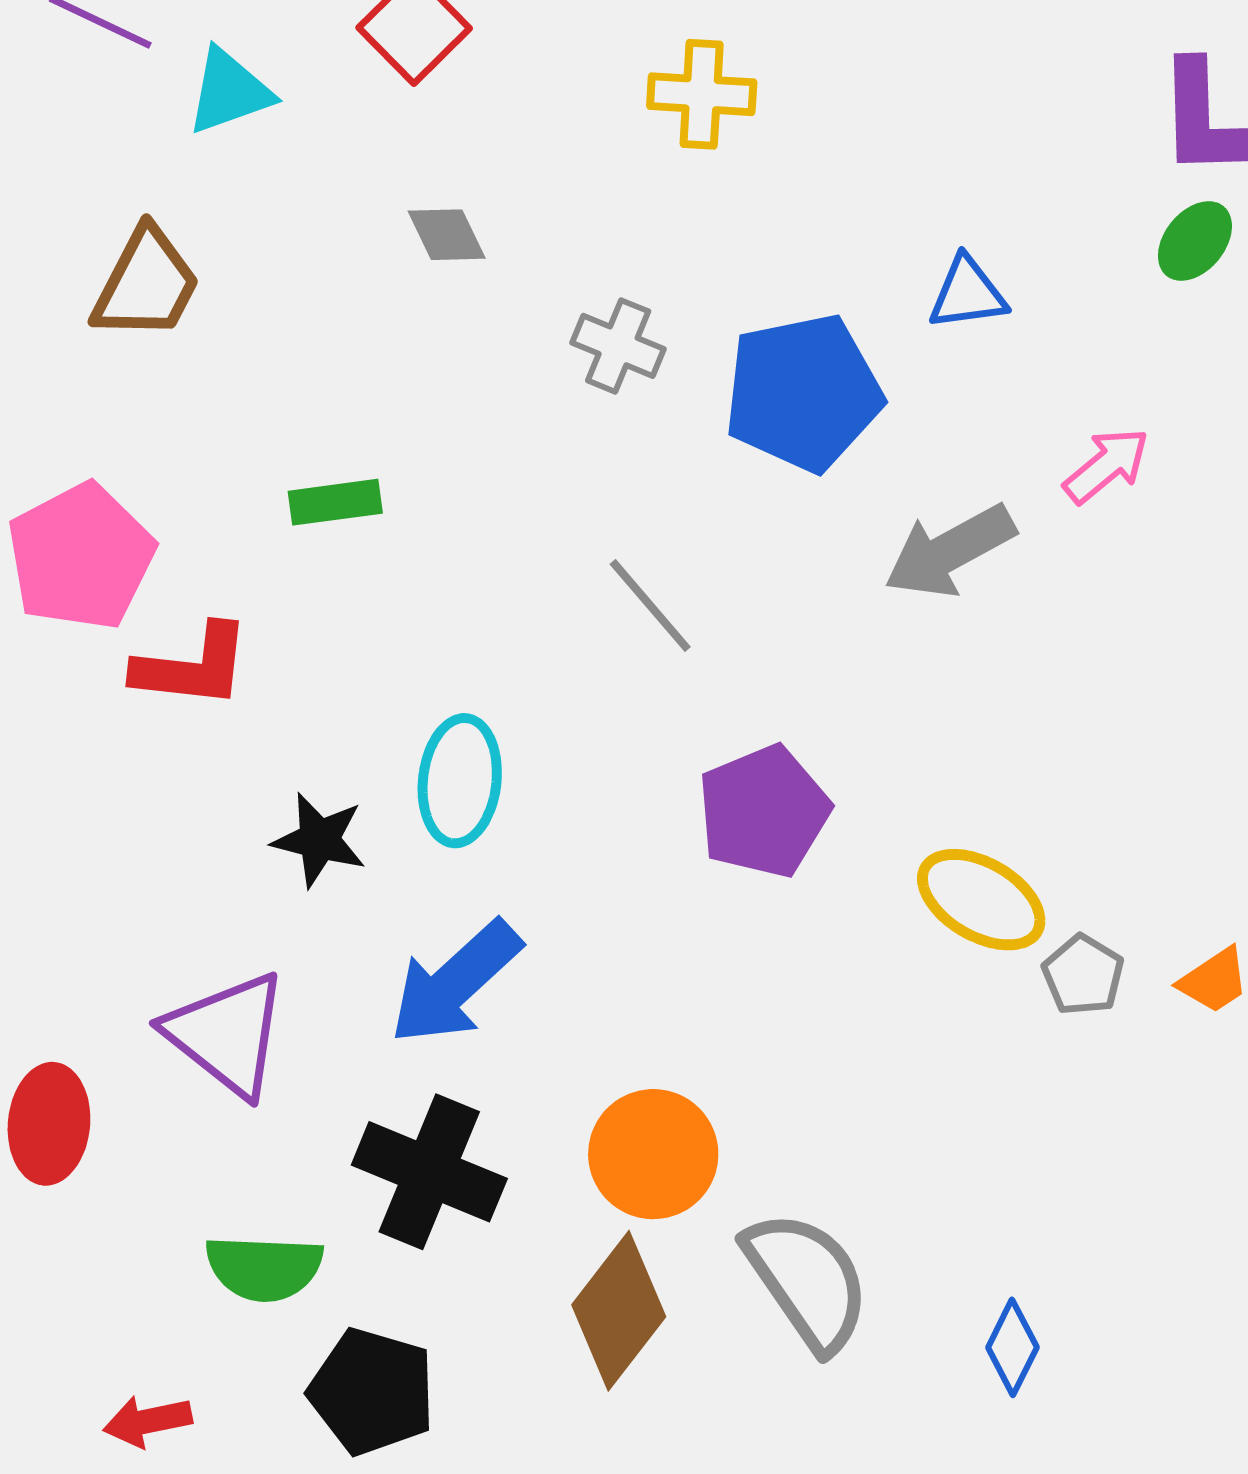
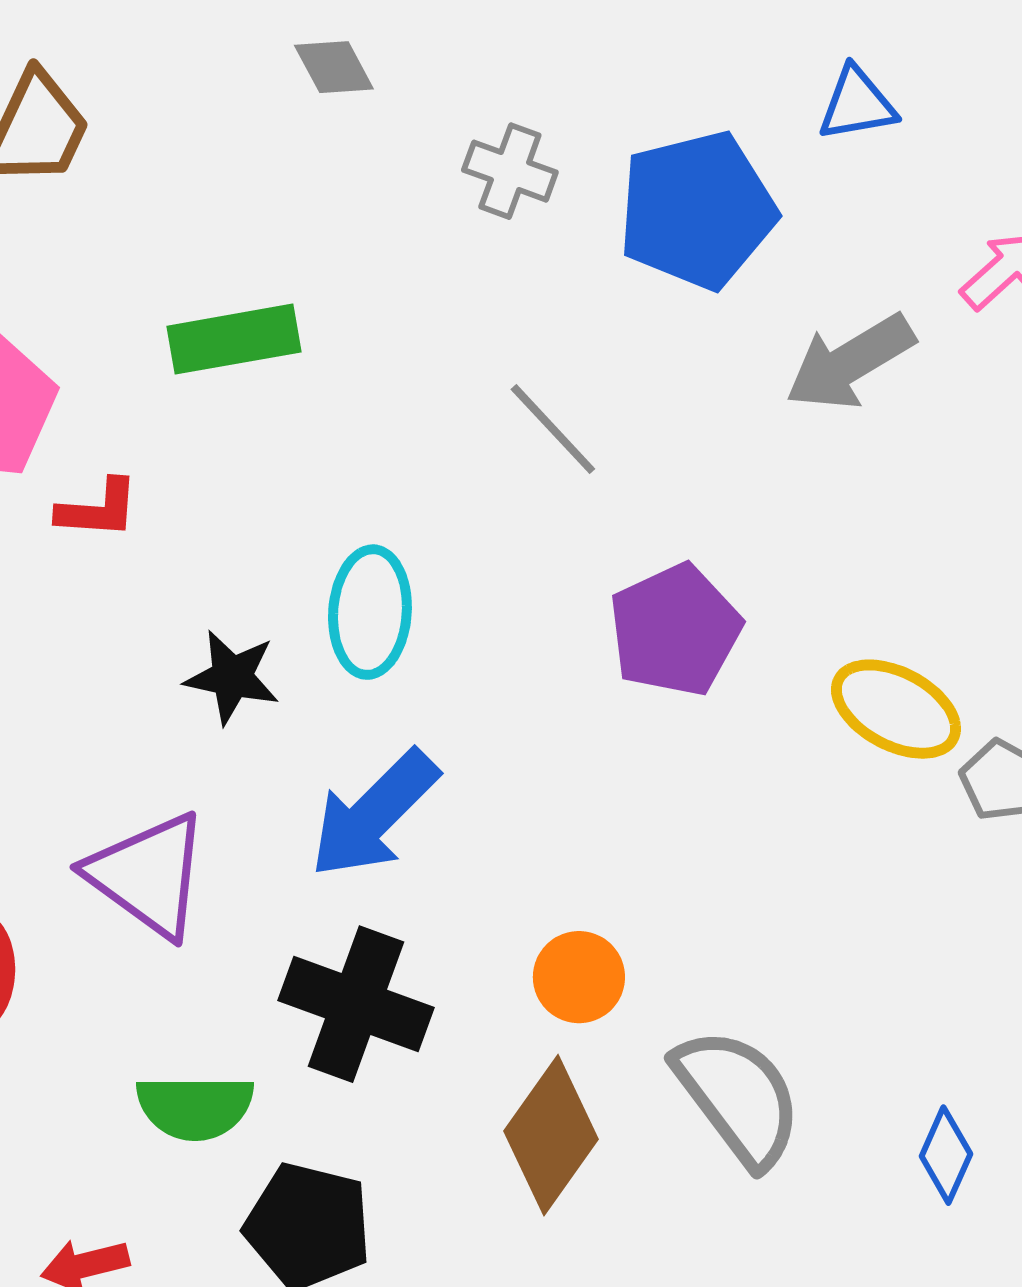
green rectangle: (335, 502) -> (234, 339), size x1.4
red L-shape: (192, 666) -> (98, 509), size x0.7
orange circle: (653, 1154) -> (579, 977), size x0.7

